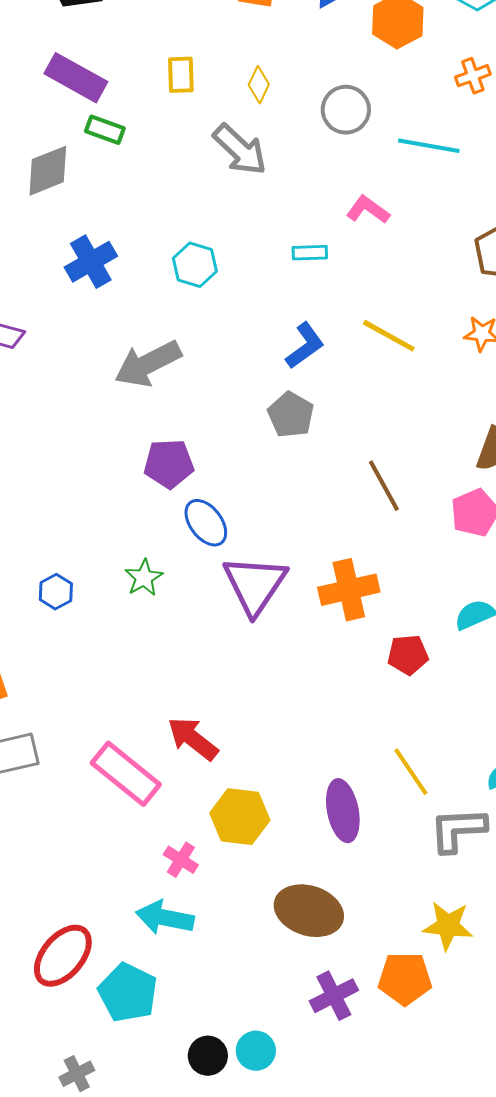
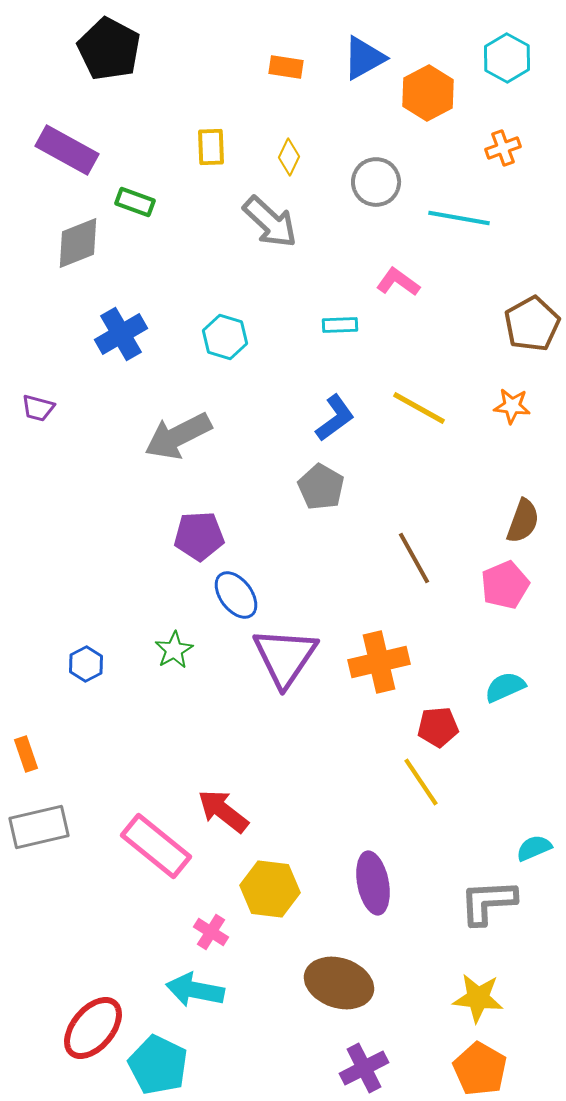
purple rectangle: (76, 78) -> (67, 150), moved
yellow line: (411, 772) -> (421, 782), moved
orange pentagon: (405, 979) -> (480, 1069), moved, turned 30

